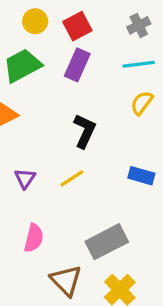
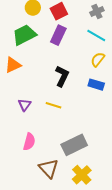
cyan line: (139, 64) -> (96, 36), turned 36
blue rectangle: (141, 176) -> (96, 85), moved
yellow line: (72, 178) -> (54, 105), turned 49

